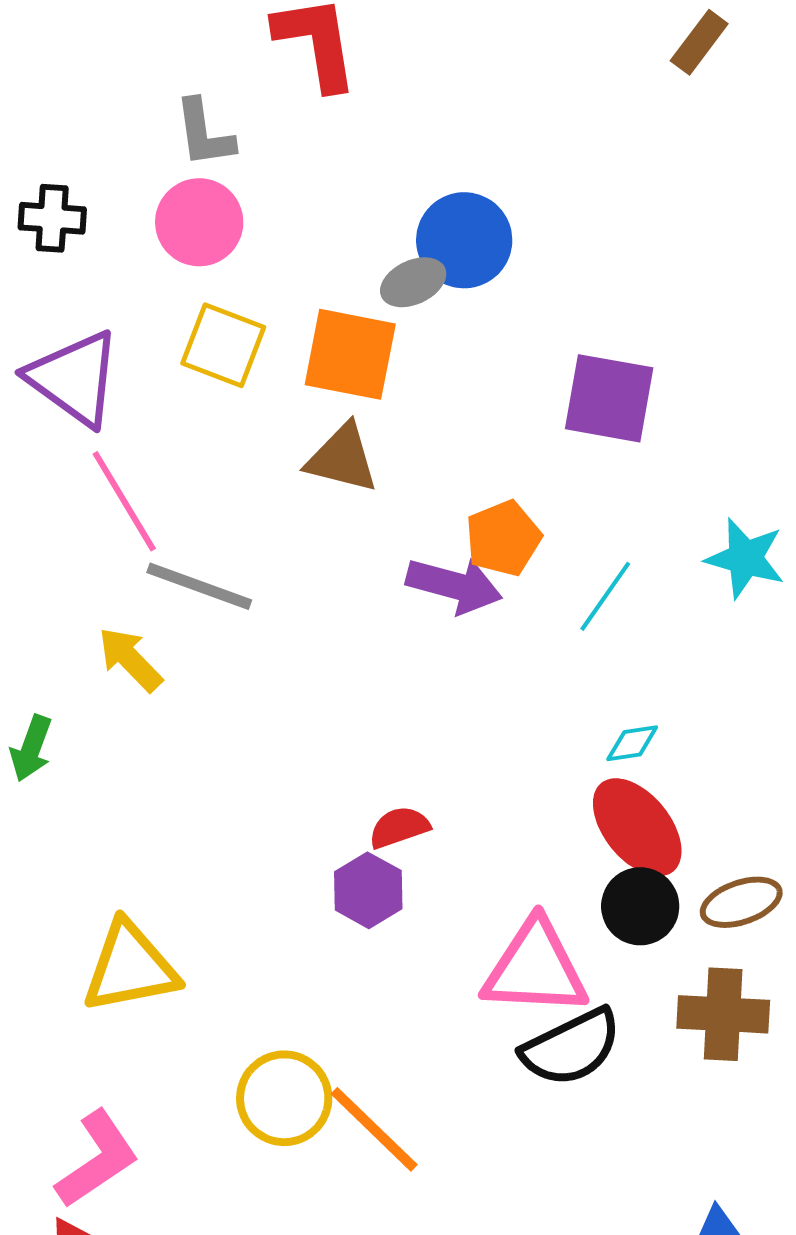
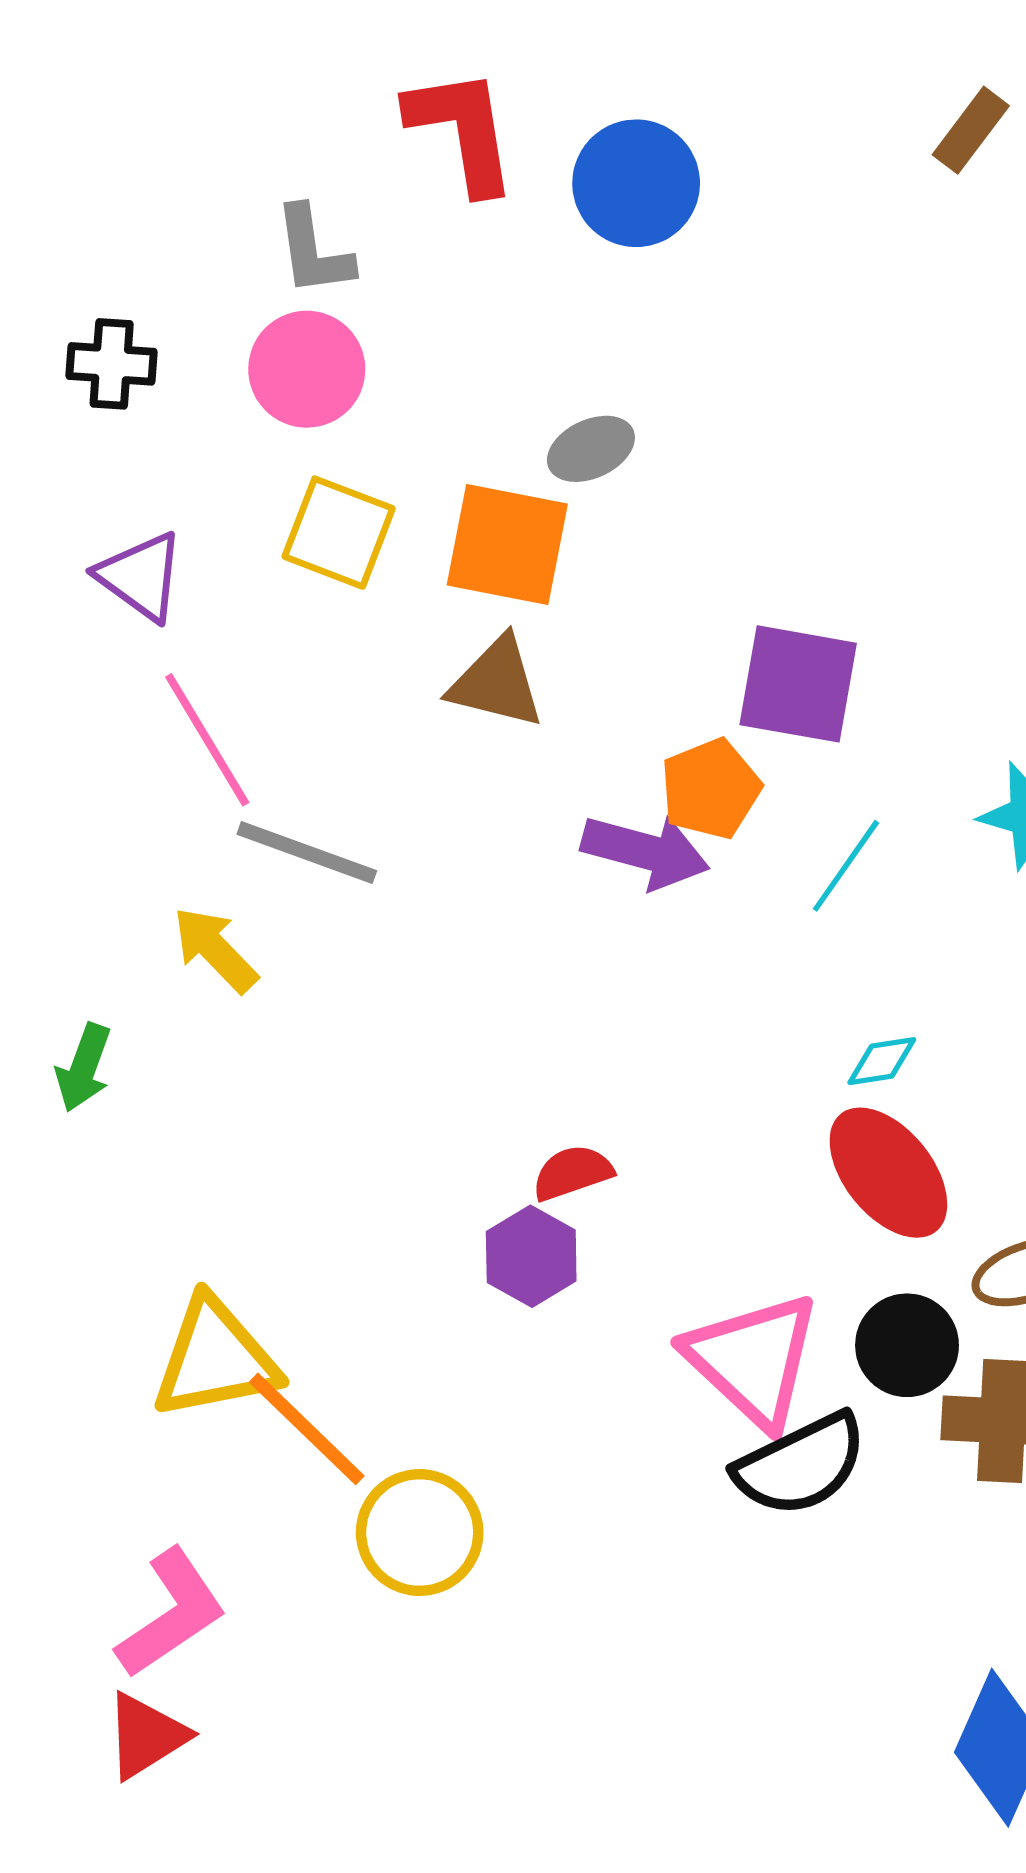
blue circle: (464, 240) -> (636, 183), moved
purple triangle: (74, 378) -> (141, 576), size x0.7
purple square: (609, 398) -> (798, 684), moved
black circle: (640, 906) -> (907, 1345), moved
pink triangle: (535, 968) -> (753, 1360), turned 40
orange line: (374, 1129) -> (307, 1429), moved

